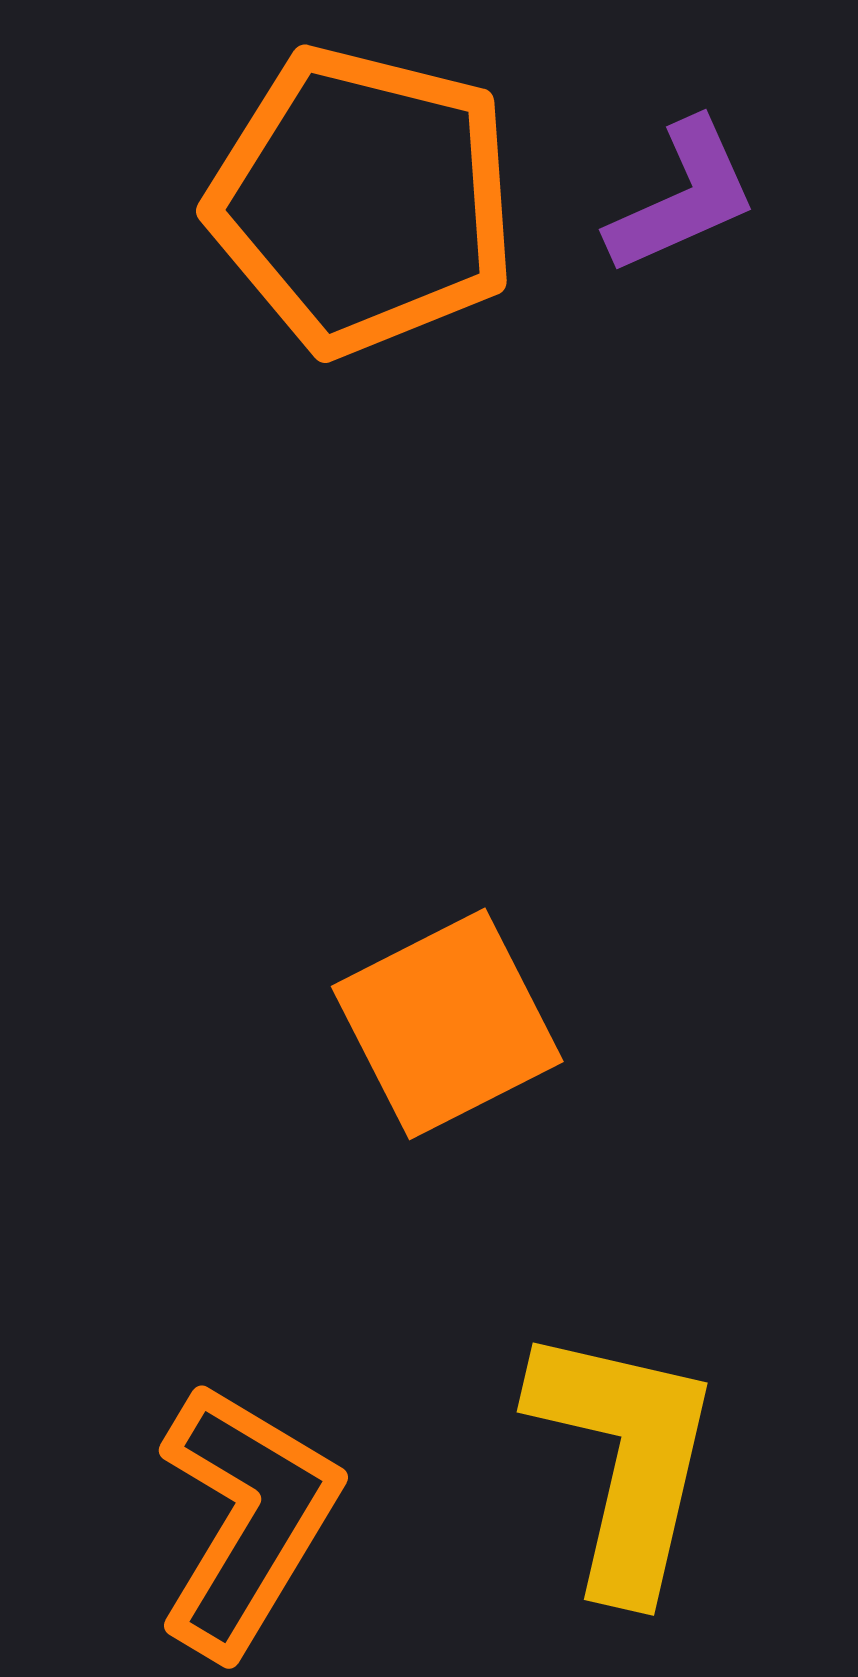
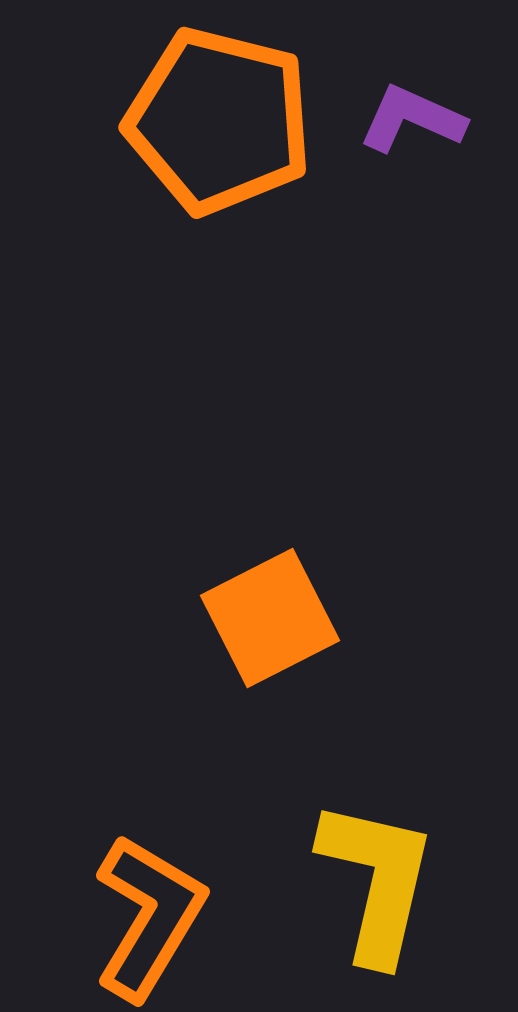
purple L-shape: (682, 197) -> (412, 119), turned -132

